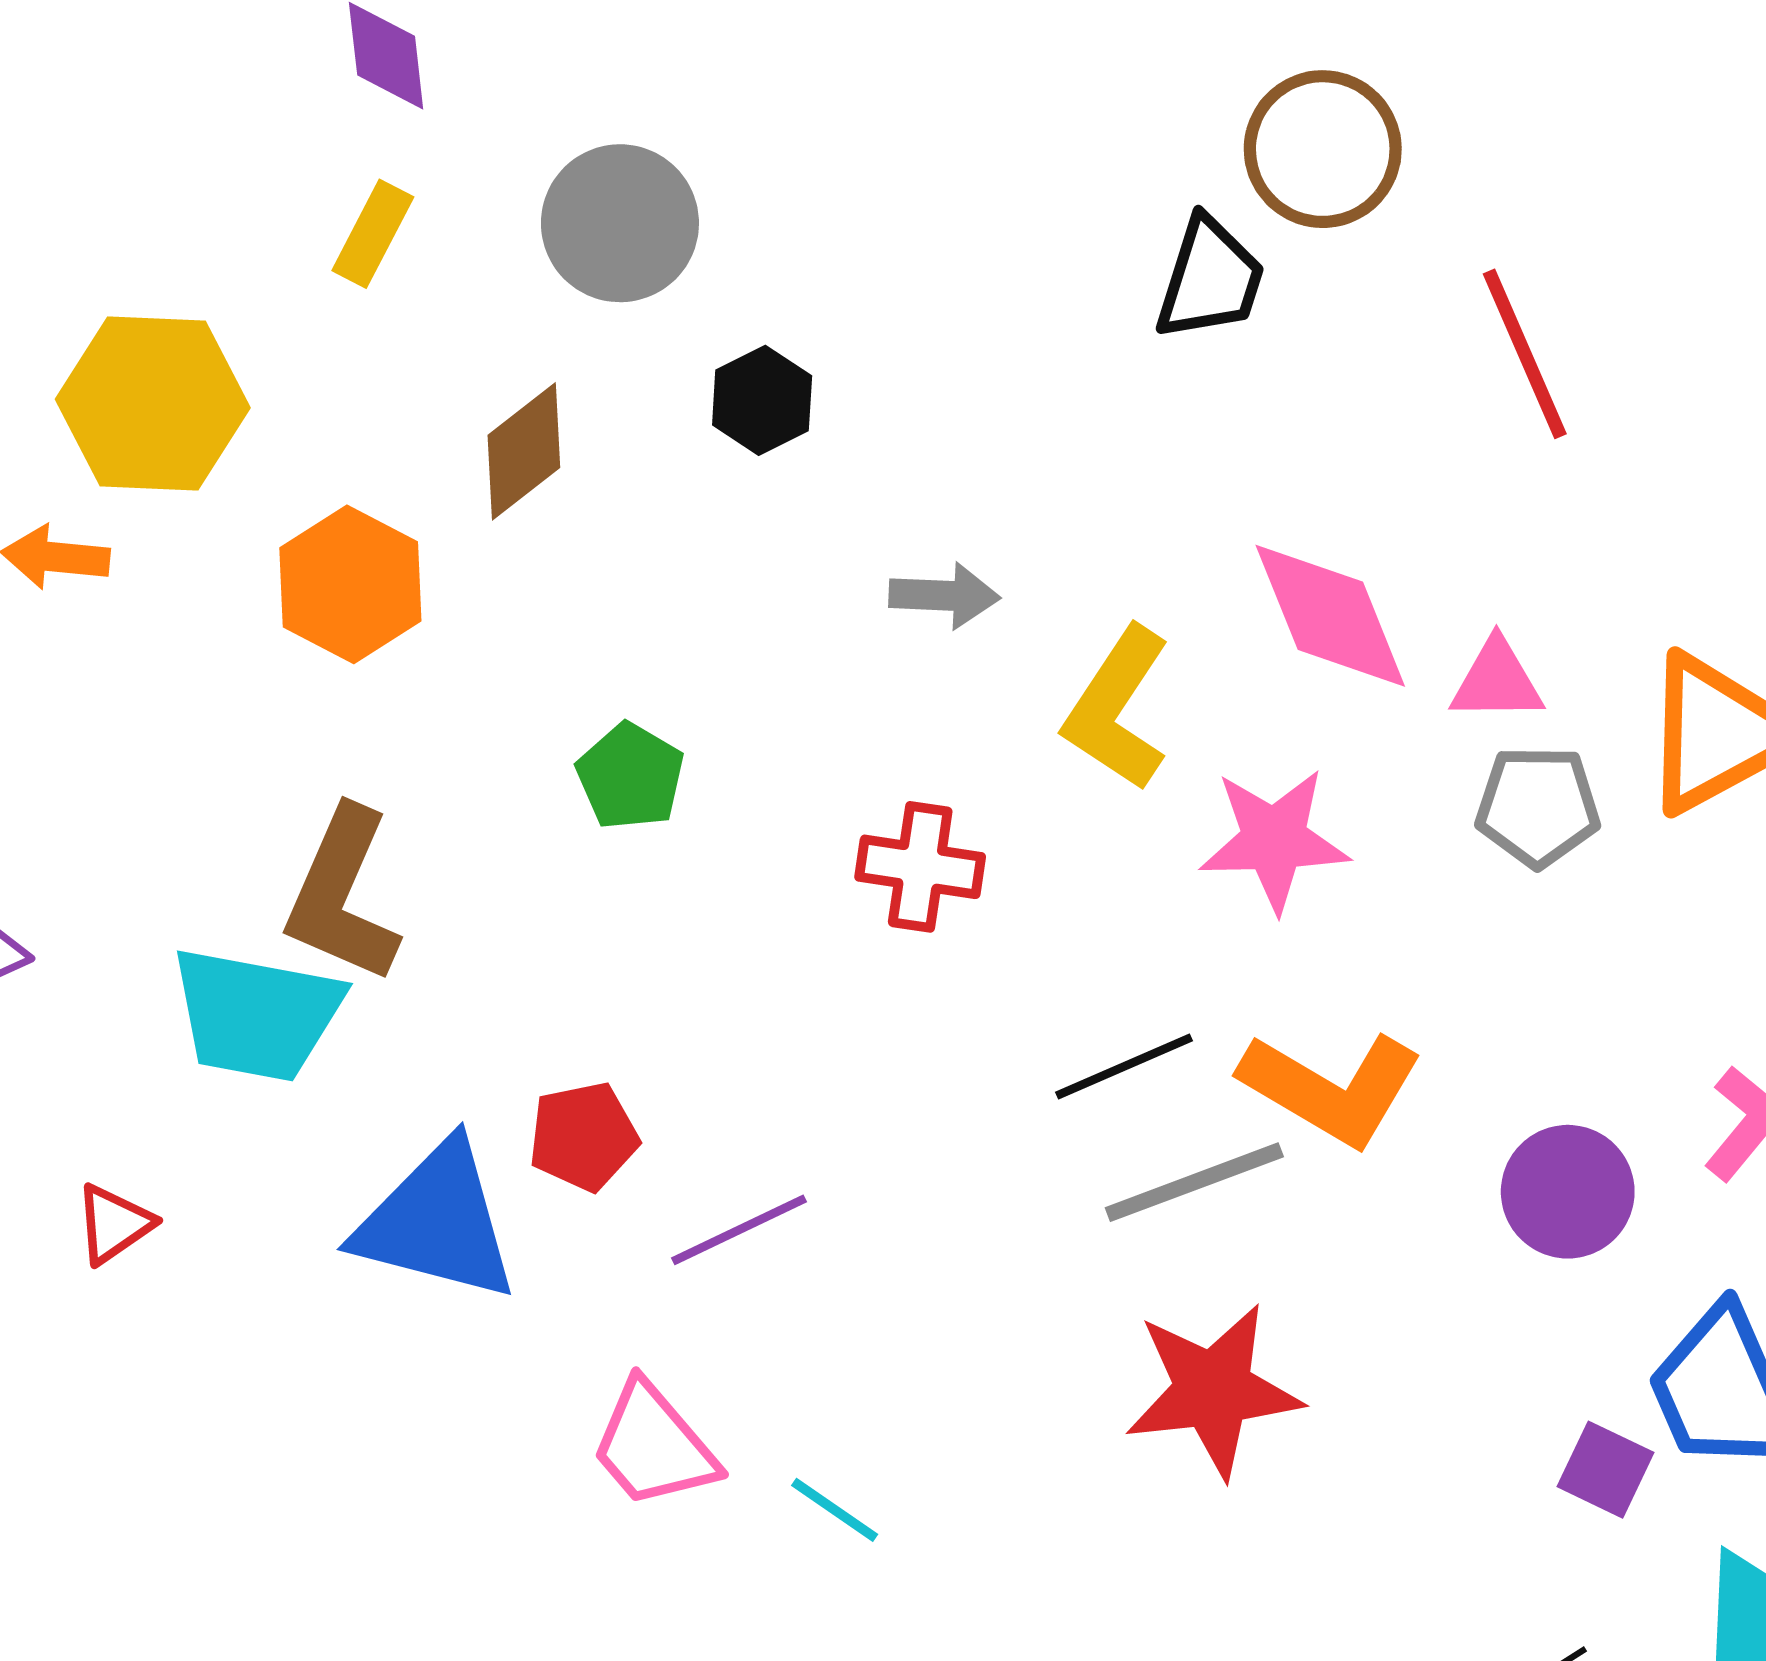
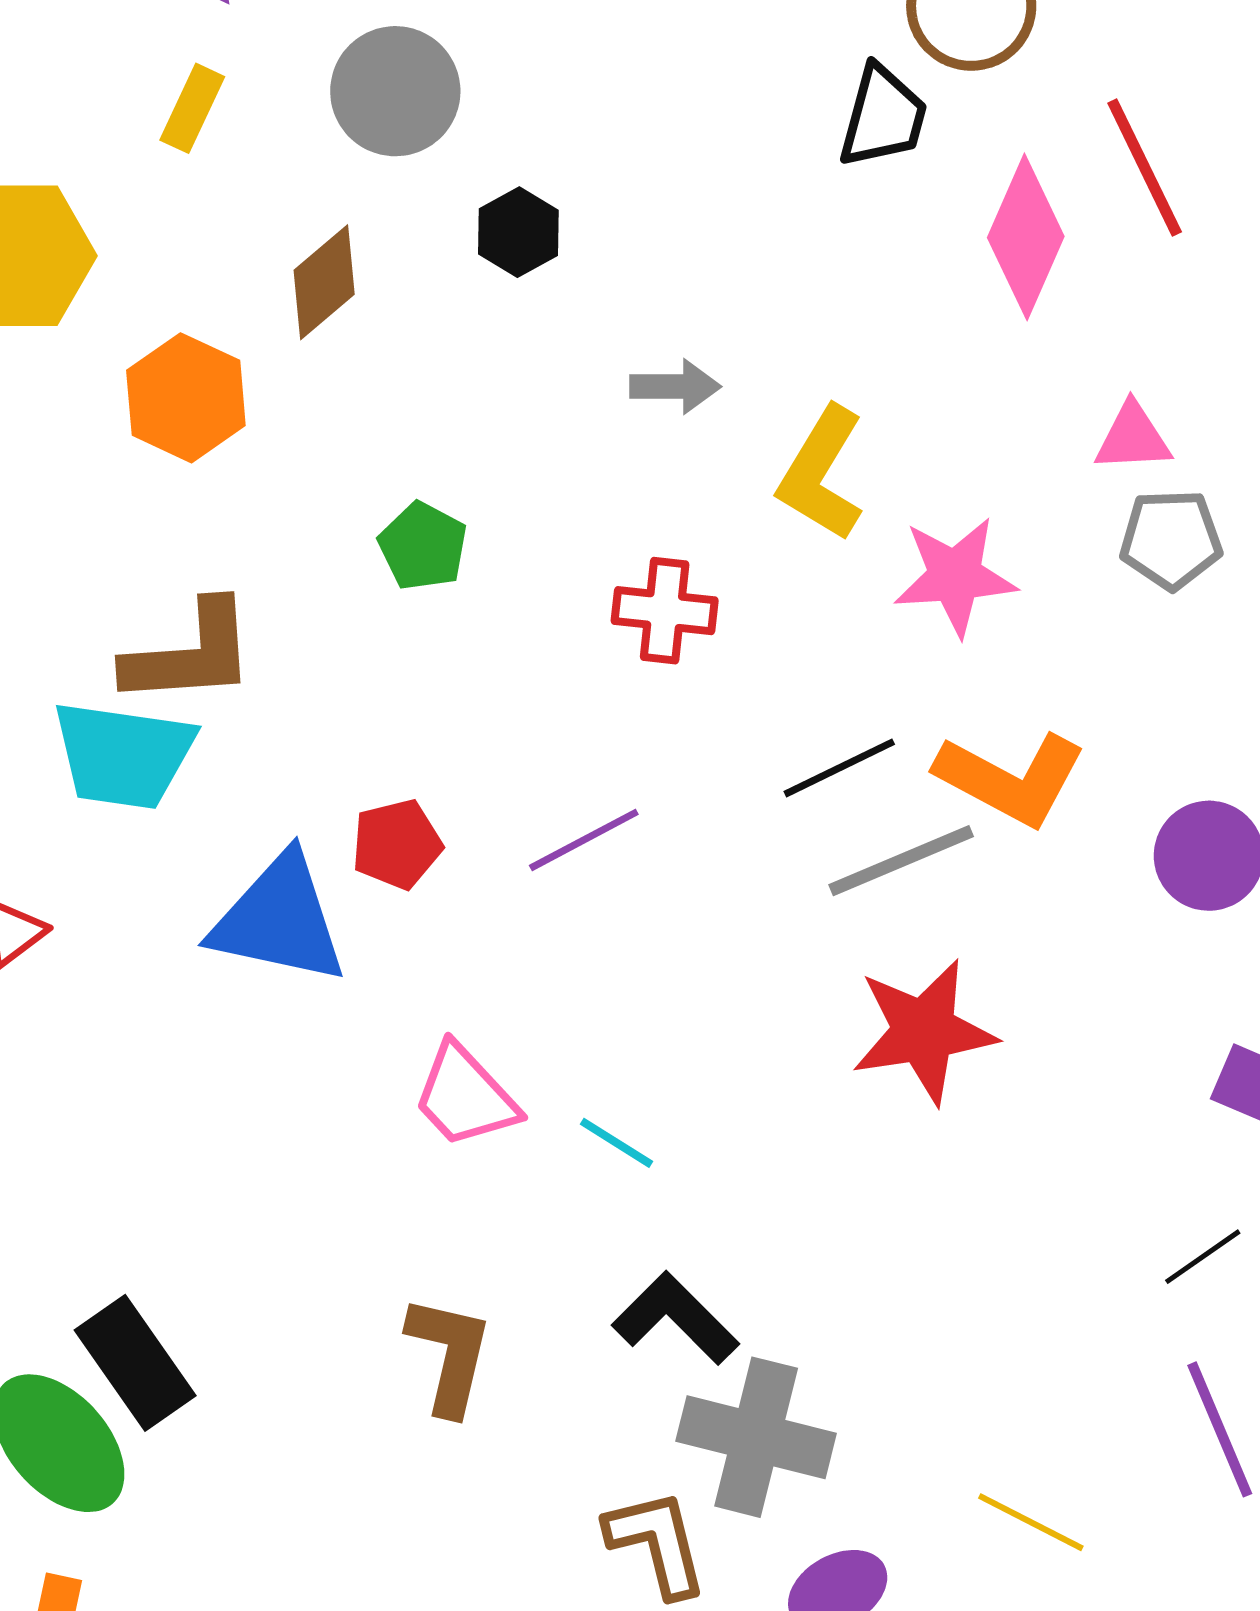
pink diamond: (1330, 616) -> (1026, 237), moved, turned 48
brown L-shape: (342, 895) -> (190, 654), turned -115
purple line: (739, 1230) -> (584, 840), moved

